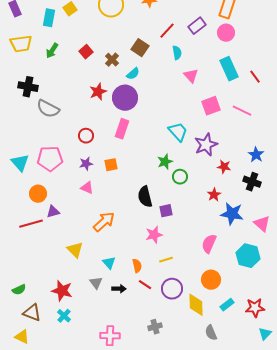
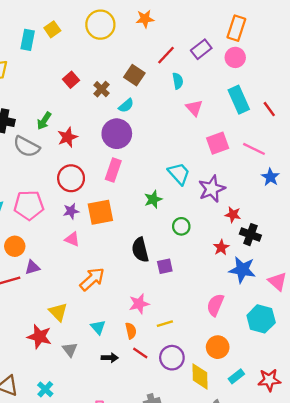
green arrow: (52, 51) -> (44, 121), moved
red star: (98, 92) -> (68, 137), moved
red circle: (86, 136) -> (71, 178), size x1.5
blue star: (256, 155) -> (270, 177), moved
green star: (165, 162) -> (153, 199), moved
orange square: (111, 165) -> (100, 212), size x1.6
black cross: (252, 182) -> (250, 235), moved
pink star: (154, 235) -> (139, 304), moved
gray triangle: (96, 283) -> (70, 349), moved
red star: (62, 291) -> (39, 337), moved

